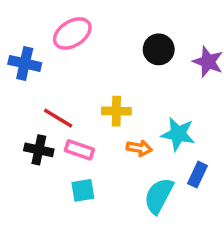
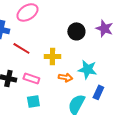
black circle: (159, 49) -> (76, 31), moved
red line: (58, 118) -> (21, 48), moved

